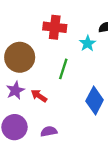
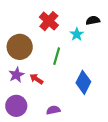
red cross: (55, 27) -> (49, 21), turned 36
purple semicircle: (49, 131) -> (53, 110), moved

